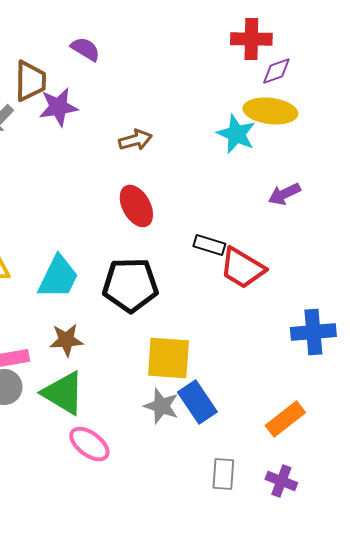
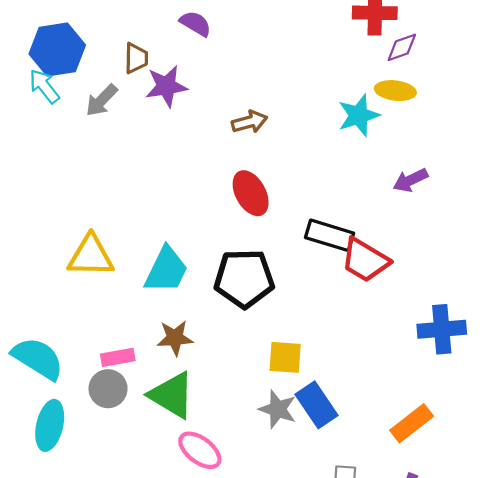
brown trapezoid: (30, 81) -> (136, 58), size x0.7
yellow ellipse: (270, 111) -> (395, 91), size x0.7
cyan star: (236, 134) -> (359, 115), turned 30
black rectangle: (209, 245) -> (329, 235), size x1.4
yellow square: (168, 358) -> (285, 357), size x0.7

